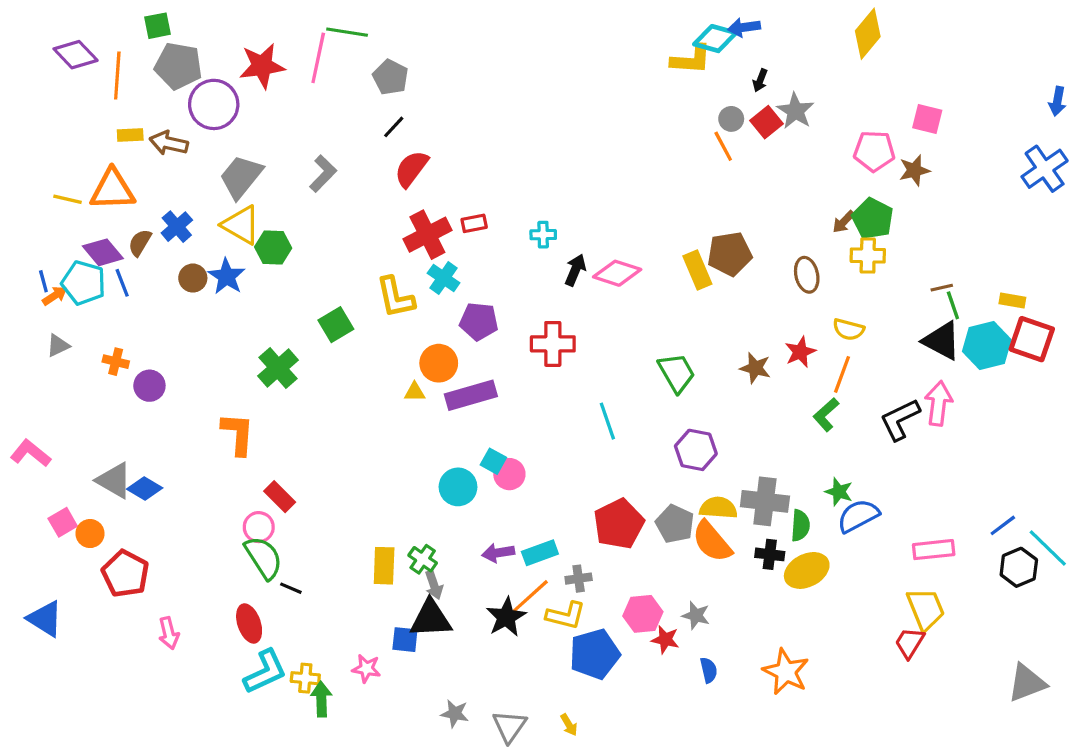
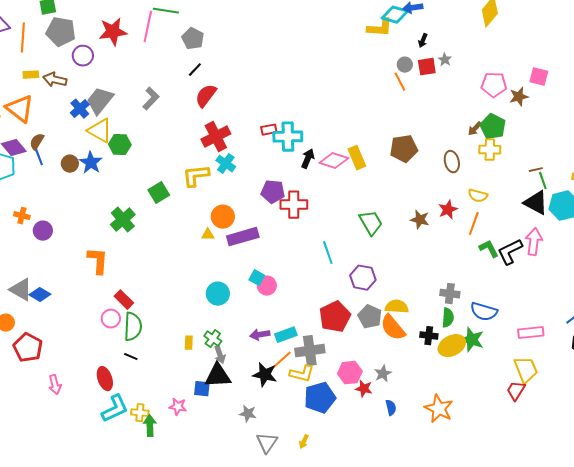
purple circle: (214, 104) -> (83, 56), size x0.7
gray star: (795, 111) -> (445, 60), size x0.6
pink square: (927, 119) -> (539, 77), moved
red square: (767, 122) -> (427, 67), turned 30
orange triangle: (112, 190) -> (20, 109), turned 40
red rectangle: (474, 223) -> (269, 130), moved
blue cross: (177, 227) -> (80, 109), moved
cyan cross: (543, 235) -> (288, 137), size x1.8
yellow rectangle: (697, 270) -> (357, 158), moved
blue line: (122, 283) -> (39, 157), moved
yellow L-shape: (395, 297) -> (196, 176), turned 96
purple pentagon: (479, 321) -> (273, 192), moved
green L-shape: (826, 415) -> (489, 249), moved, turned 105
purple hexagon: (696, 450) -> (363, 278), moved
cyan circle: (458, 487) -> (218, 294), moved
green star: (839, 492) -> (472, 340), moved, size x1.4
gray cross: (765, 501) -> (450, 294), moved, size x0.7
blue semicircle: (858, 516) -> (484, 312), turned -136
green semicircle: (264, 558) -> (133, 327), moved, turned 36
yellow rectangle: (384, 566) -> (189, 343), size x0.6
gray cross: (579, 579) -> (310, 351), size x1.8
gray star: (696, 615) -> (383, 374), turned 30
black star: (506, 617) -> (265, 375), turned -30
gray star: (455, 714) -> (248, 414), moved
yellow arrow: (569, 725) -> (304, 442), turned 56

